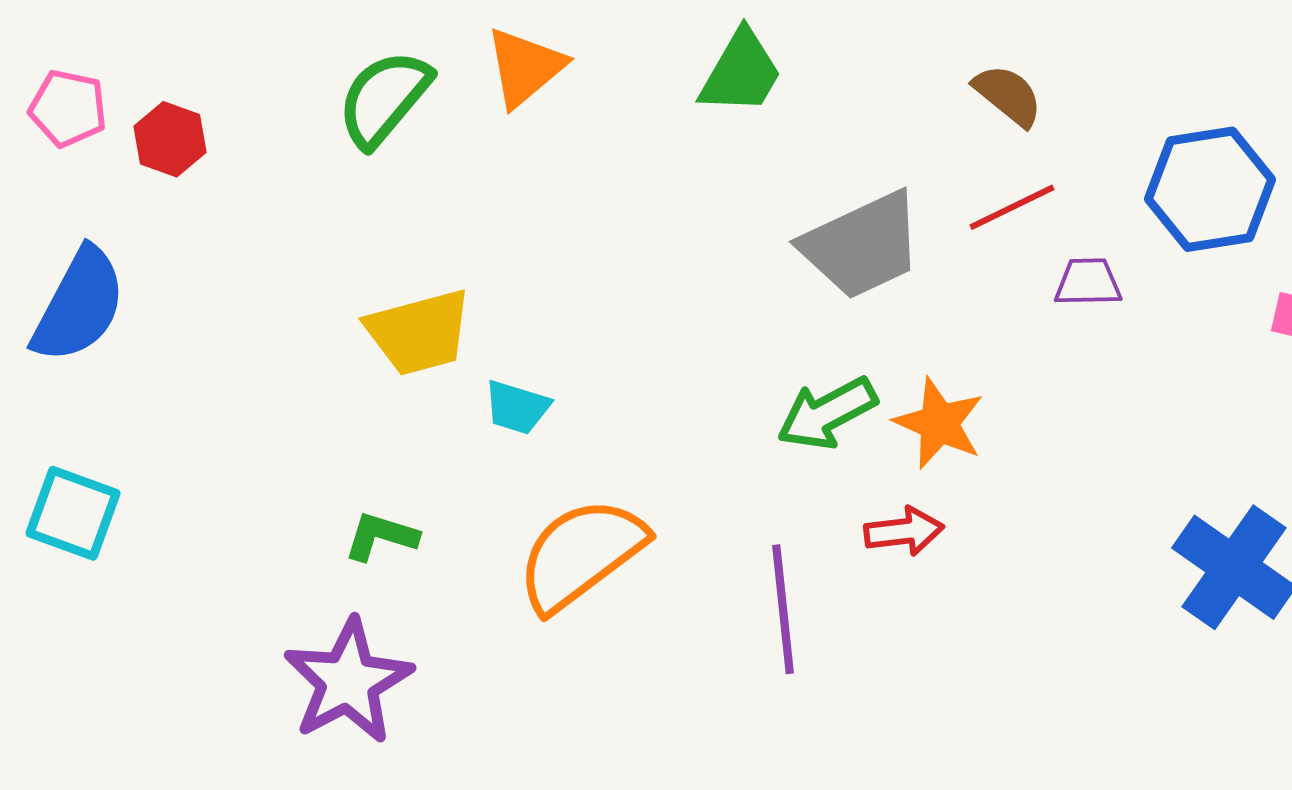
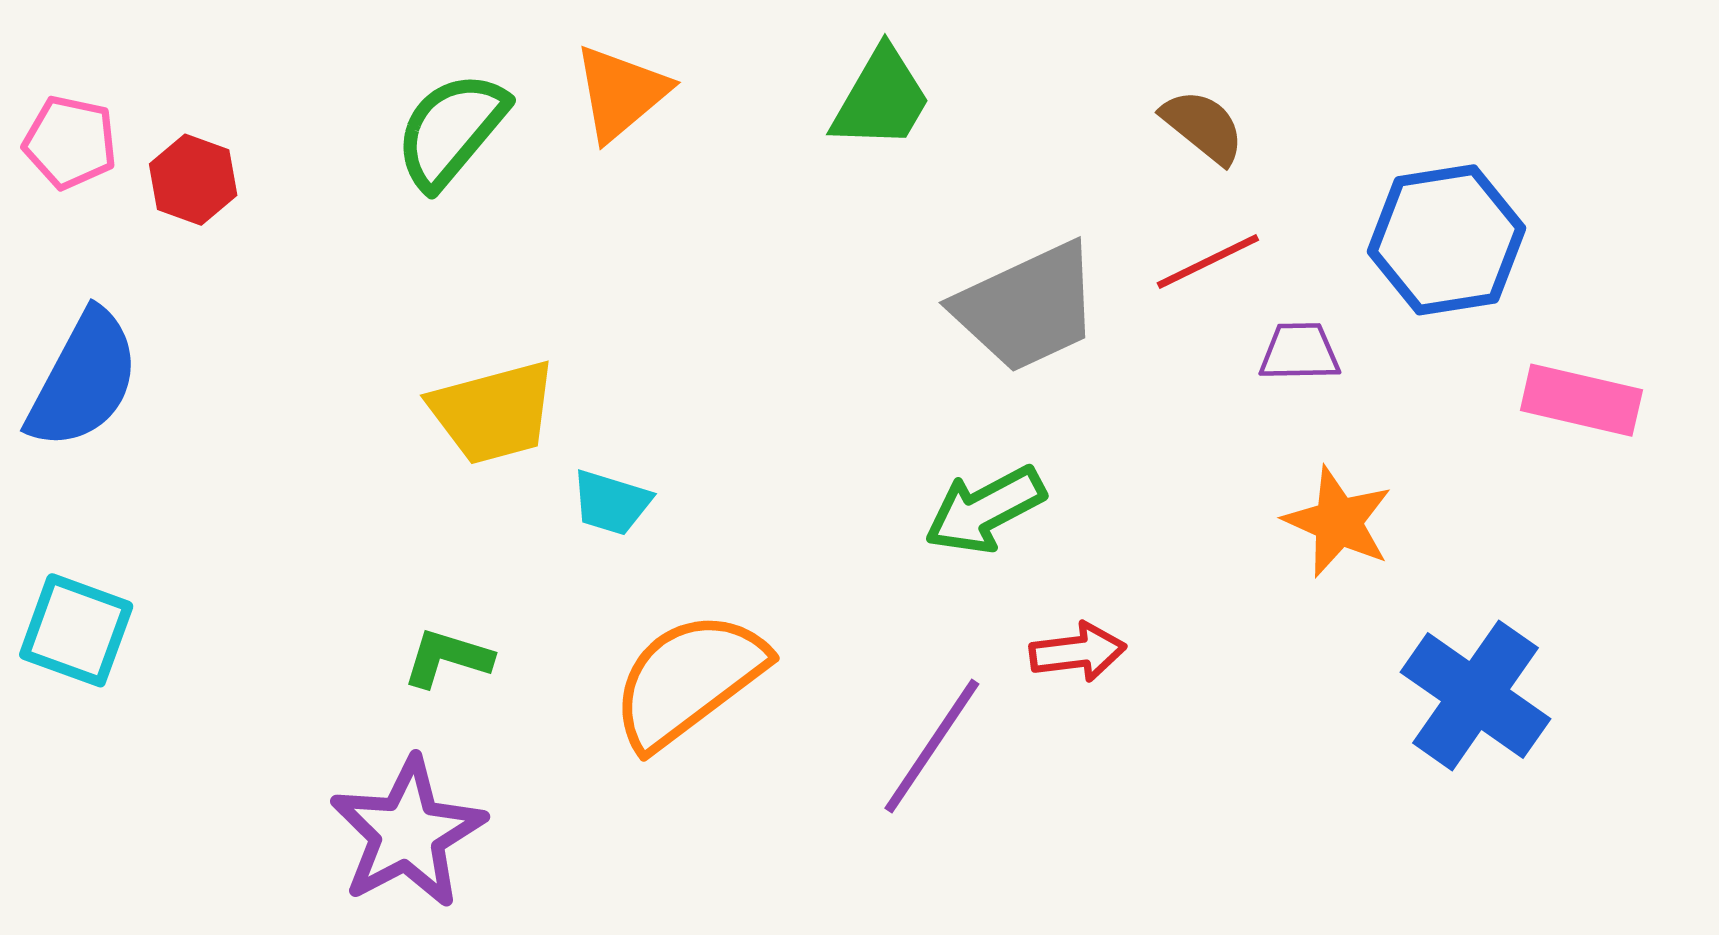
orange star: (939, 423) -> (1338, 522), moved
purple line: (783, 609) -> (932, 746), turned 40

